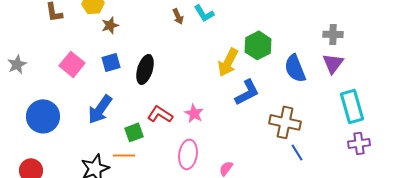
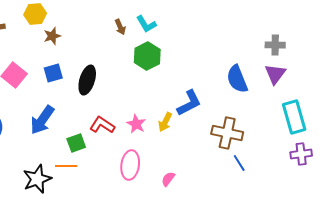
green hexagon: (258, 45) -> (147, 56), moved
yellow arrow: (228, 62) -> (165, 122), moved, size x0.7

